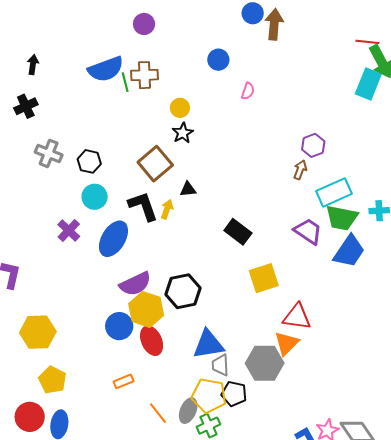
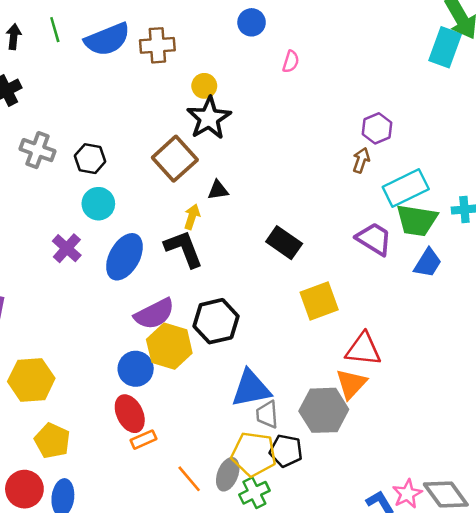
green line: (125, 82) -> (55, 30), moved
black star: (183, 133) -> (209, 118), size x1.6
black L-shape: (143, 206) -> (184, 249), moved
blue trapezoid: (349, 251) -> (428, 263), size x0.7
red ellipse: (152, 341) -> (130, 414), moved

